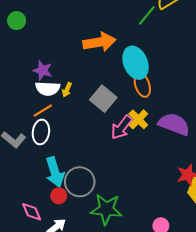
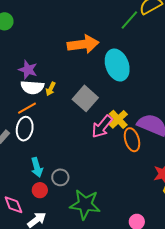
orange ellipse: (142, 85) -> (132, 140), moved
cyan arrow: (55, 172) -> (37, 167), size x0.7
gray circle: (80, 182) -> (60, 177), size x0.6

